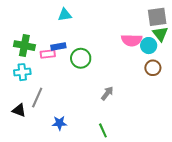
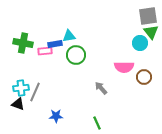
cyan triangle: (65, 15) -> (69, 36), moved
pink semicircle: (132, 40) -> (124, 67), moved
brown circle: (153, 68) -> (144, 77), moved
cyan cross: (22, 72) -> (21, 88), moved
gray arrow: (107, 93) -> (101, 88), turned -80

